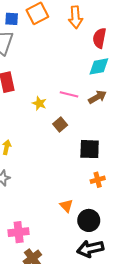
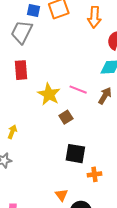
brown arrow: (97, 97) -> (105, 96), turned -36
yellow star: (39, 103) -> (49, 94), size x1.6
black square: (90, 149) -> (75, 154), moved

